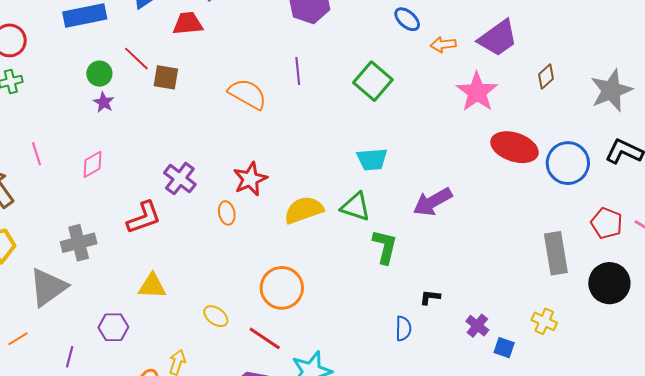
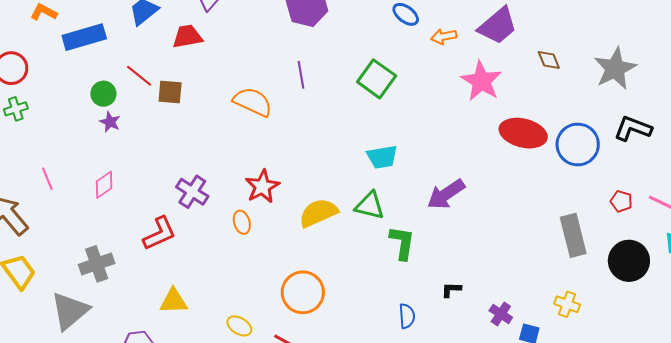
brown diamond: (546, 76) -> (549, 60), turned -65
red pentagon: (607, 223) -> (621, 201), size x0.7
blue semicircle: (403, 328) -> (407, 316), moved

